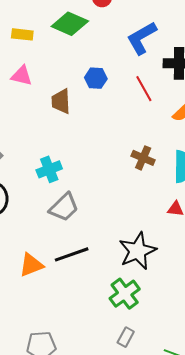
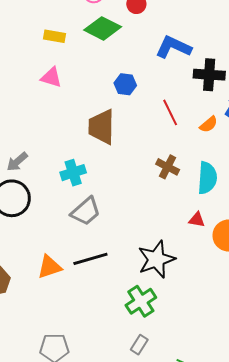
blue L-shape: (142, 38) -> (173, 47), turned 51
red line: (144, 89) -> (170, 112), moved
brown trapezoid: (61, 101) -> (102, 127), moved, size x1.4

